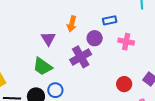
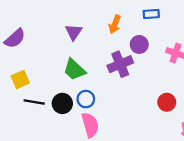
blue rectangle: (110, 20) -> (151, 14), moved
purple triangle: (48, 39) -> (74, 32), moved

